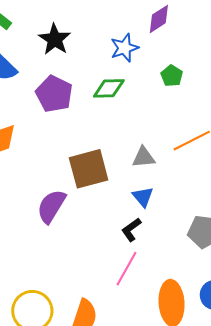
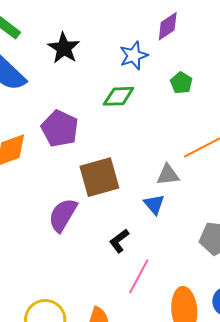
purple pentagon: (54, 94) -> (60, 129), moved
gray triangle: (144, 157) -> (168, 175), moved
black L-shape: (131, 230) -> (119, 241), moved

